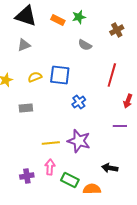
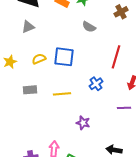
blue cross: (79, 102) -> (96, 84), moved
purple star: (79, 141) -> (83, 123), size x0.6
yellow line: (51, 143) -> (62, 94), moved

